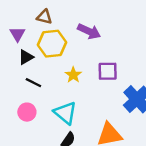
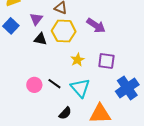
black triangle: (26, 57) -> (40, 39), turned 32
black line: (33, 83) -> (54, 84), moved
cyan triangle: (65, 113) -> (80, 88), moved

